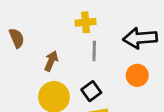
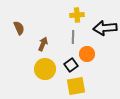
yellow cross: (86, 22) -> (77, 15), moved
orange circle: (137, 75) -> (87, 54), moved

